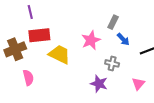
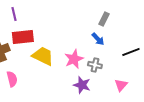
gray rectangle: (113, 22) -> (104, 19), moved
blue arrow: (123, 39) -> (98, 39), moved
pink star: (91, 40) -> (74, 59), moved

